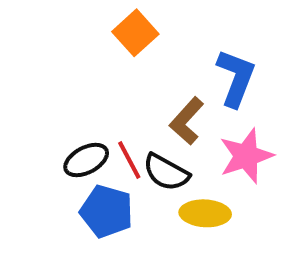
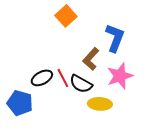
blue pentagon: (107, 211) -> (20, 103), moved

